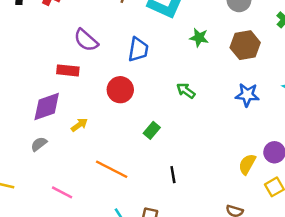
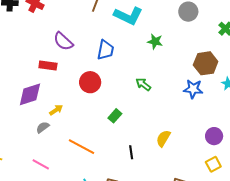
brown hexagon: (245, 45) -> (206, 63), moved
gray semicircle: (39, 144) -> (43, 127), moved
yellow semicircle: (247, 164) -> (163, 138), moved

